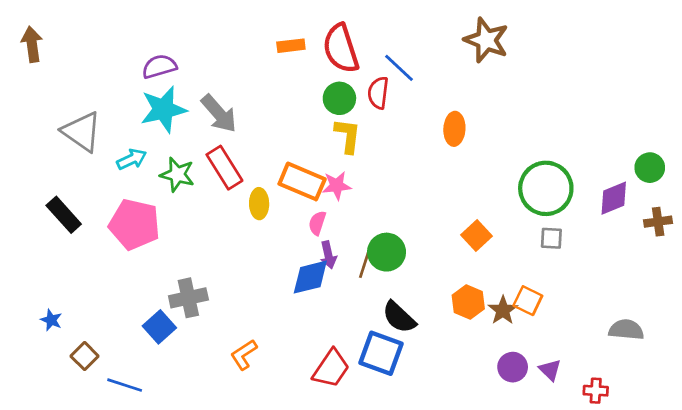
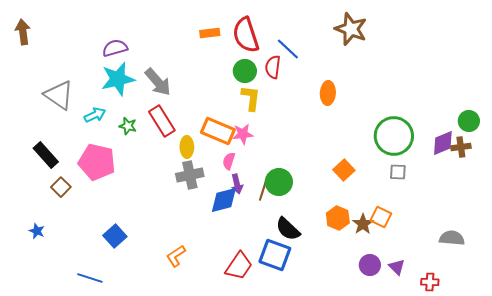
green star: (177, 175) -> (128, 126), size x0.7
brown cross: (658, 222) -> (461, 147), moved
gray cross: (188, 298) -> (190, 175), moved
brown square: (85, 356) -> (61, 187), moved

